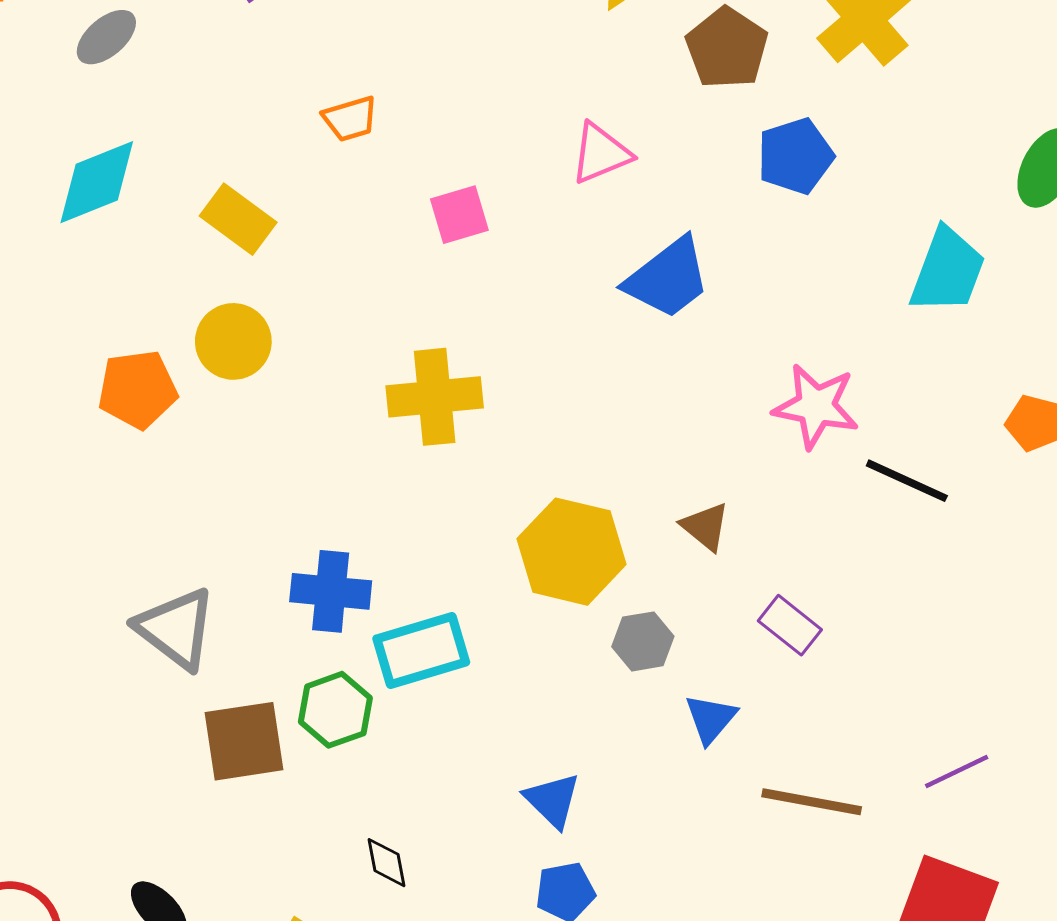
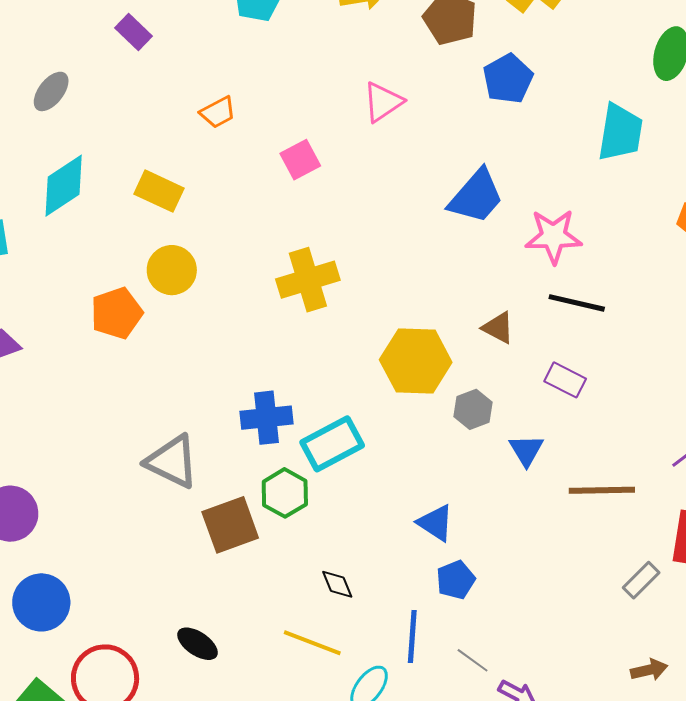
blue trapezoid: (668, 278) -> (476, 196), moved
black line: (907, 481) -> (577, 303), moved

